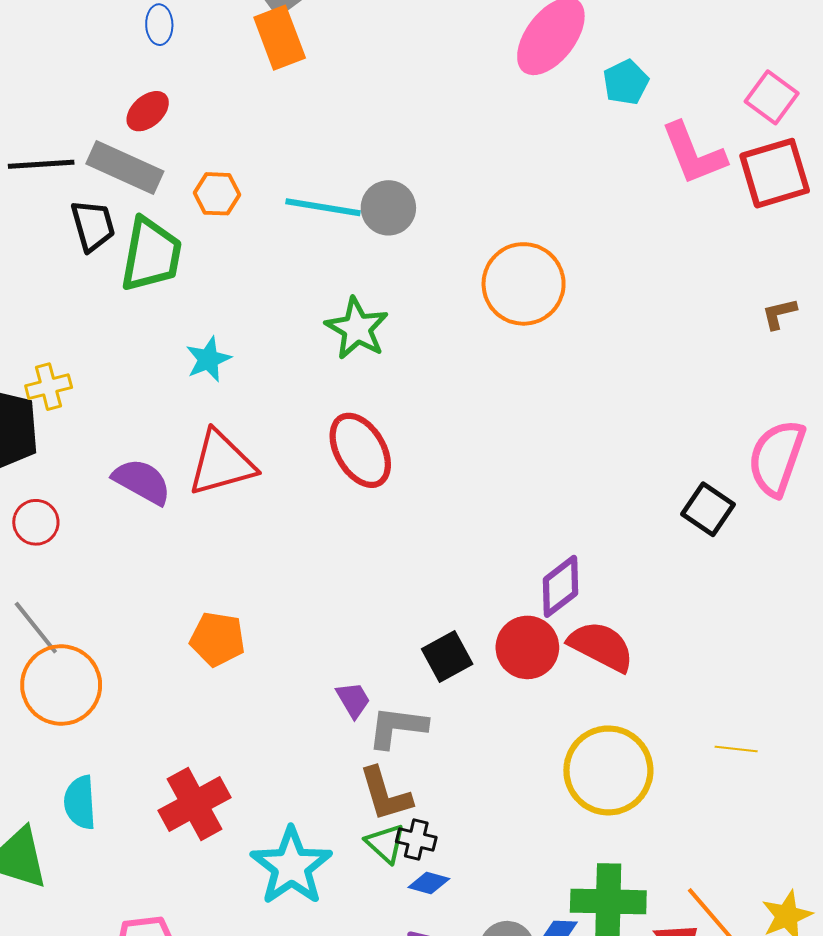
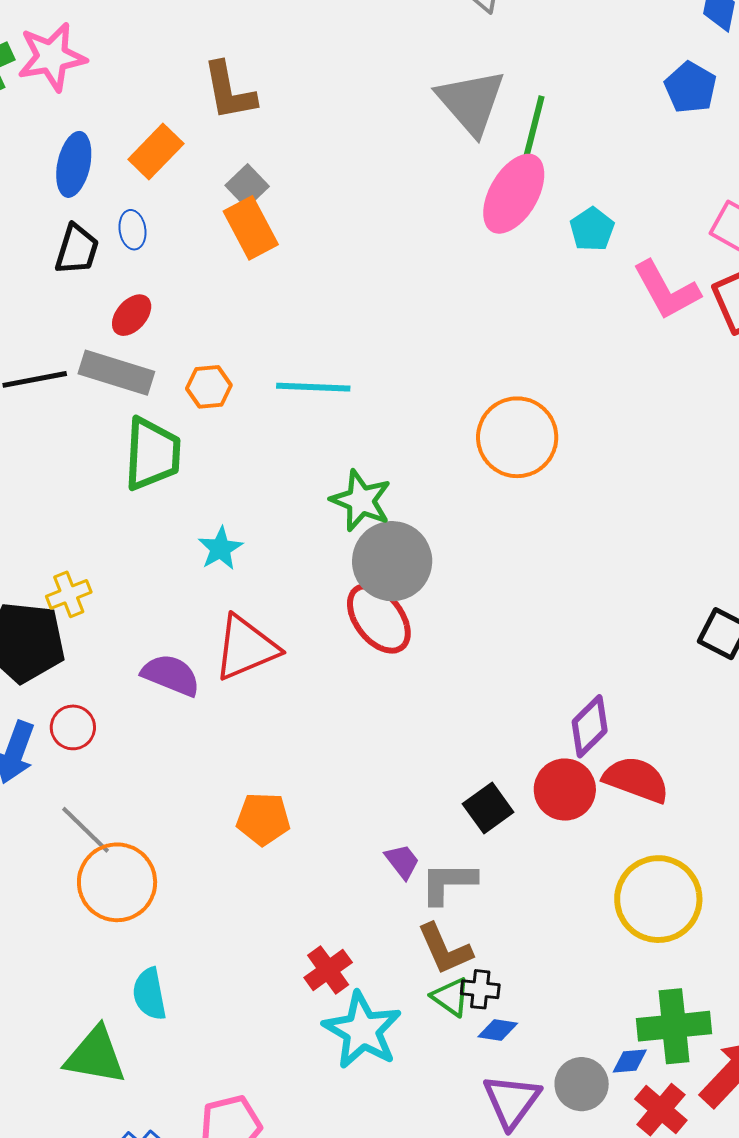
gray circle: (388, 208) -> (392, 561), moved, size x1.5
black trapezoid: (93, 226) -> (77, 249), moved, turned 40
red cross: (195, 804) -> (328, 970), moved, size x0.7

